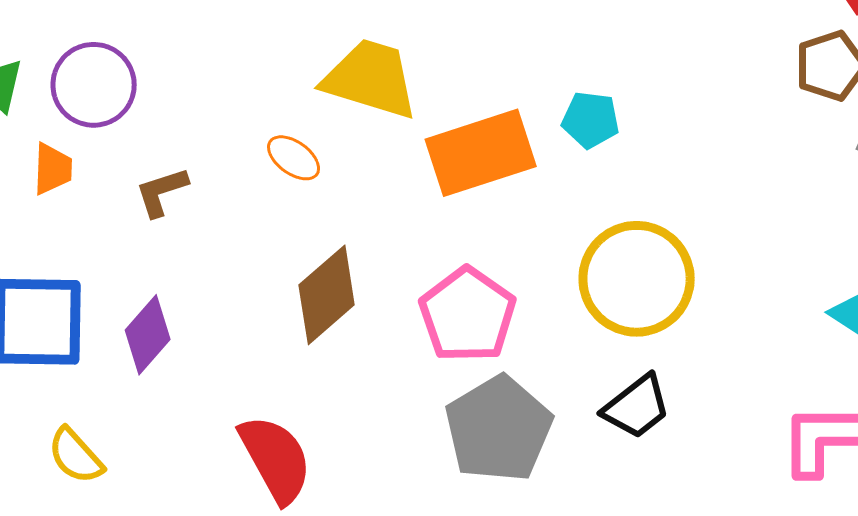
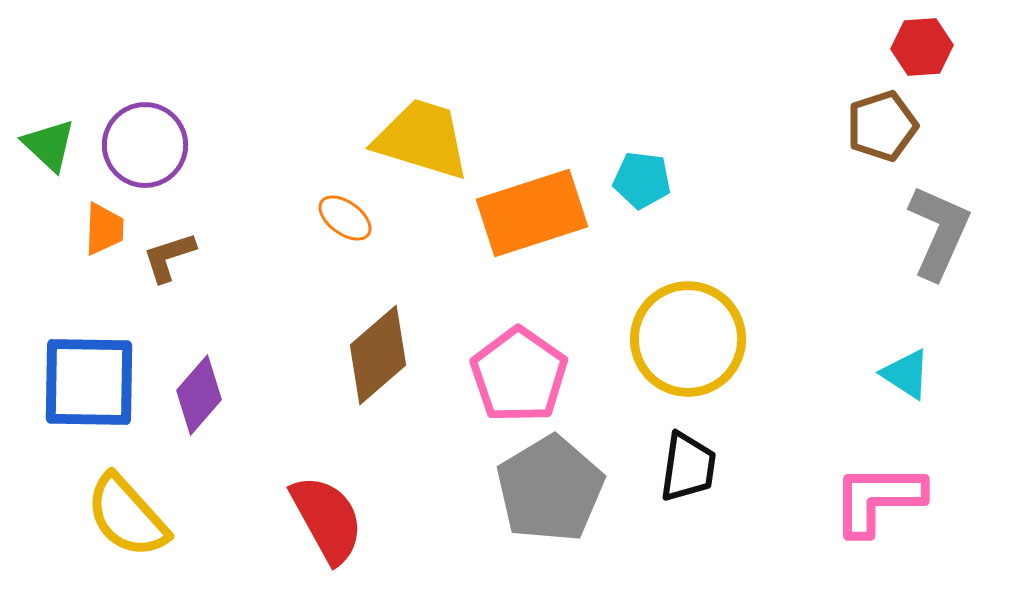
brown L-shape: (162, 192) -> (169, 257), moved
black trapezoid: (637, 407) -> (688, 467), turned -44
yellow semicircle: (76, 456) -> (127, 516), size x1.5

